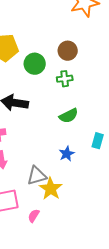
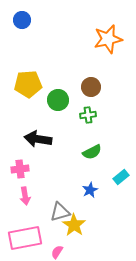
cyan rectangle: (98, 141) -> (121, 177), turned 35

